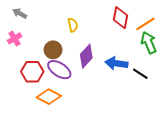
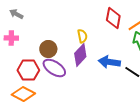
yellow semicircle: (73, 25) -> (82, 36), moved
pink cross: (15, 38) -> (11, 38), turned 32
orange diamond: (49, 97) -> (23, 94), moved

